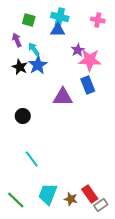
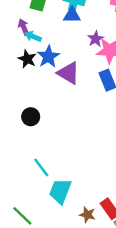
cyan arrow: (34, 49) -> (33, 37), moved, turned -32
purple triangle: (63, 97) -> (68, 73), moved, turned 30
cyan trapezoid: (48, 194) -> (60, 191), moved

